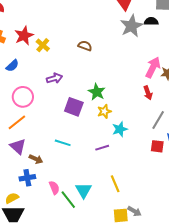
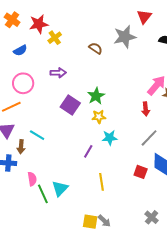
gray star: (132, 26) -> (125, 37), moved
cyan line: (63, 143) -> (37, 135), moved
red square: (157, 146) -> (141, 172), moved
purple line: (102, 148) -> (88, 151), turned -56
brown arrow: (36, 159) -> (21, 147), turned 56
yellow line: (115, 184) -> (102, 182), moved

